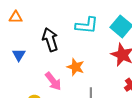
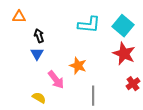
black arrow: (50, 40) -> (39, 36), moved, size x0.6
blue triangle: (19, 55) -> (37, 54), moved

